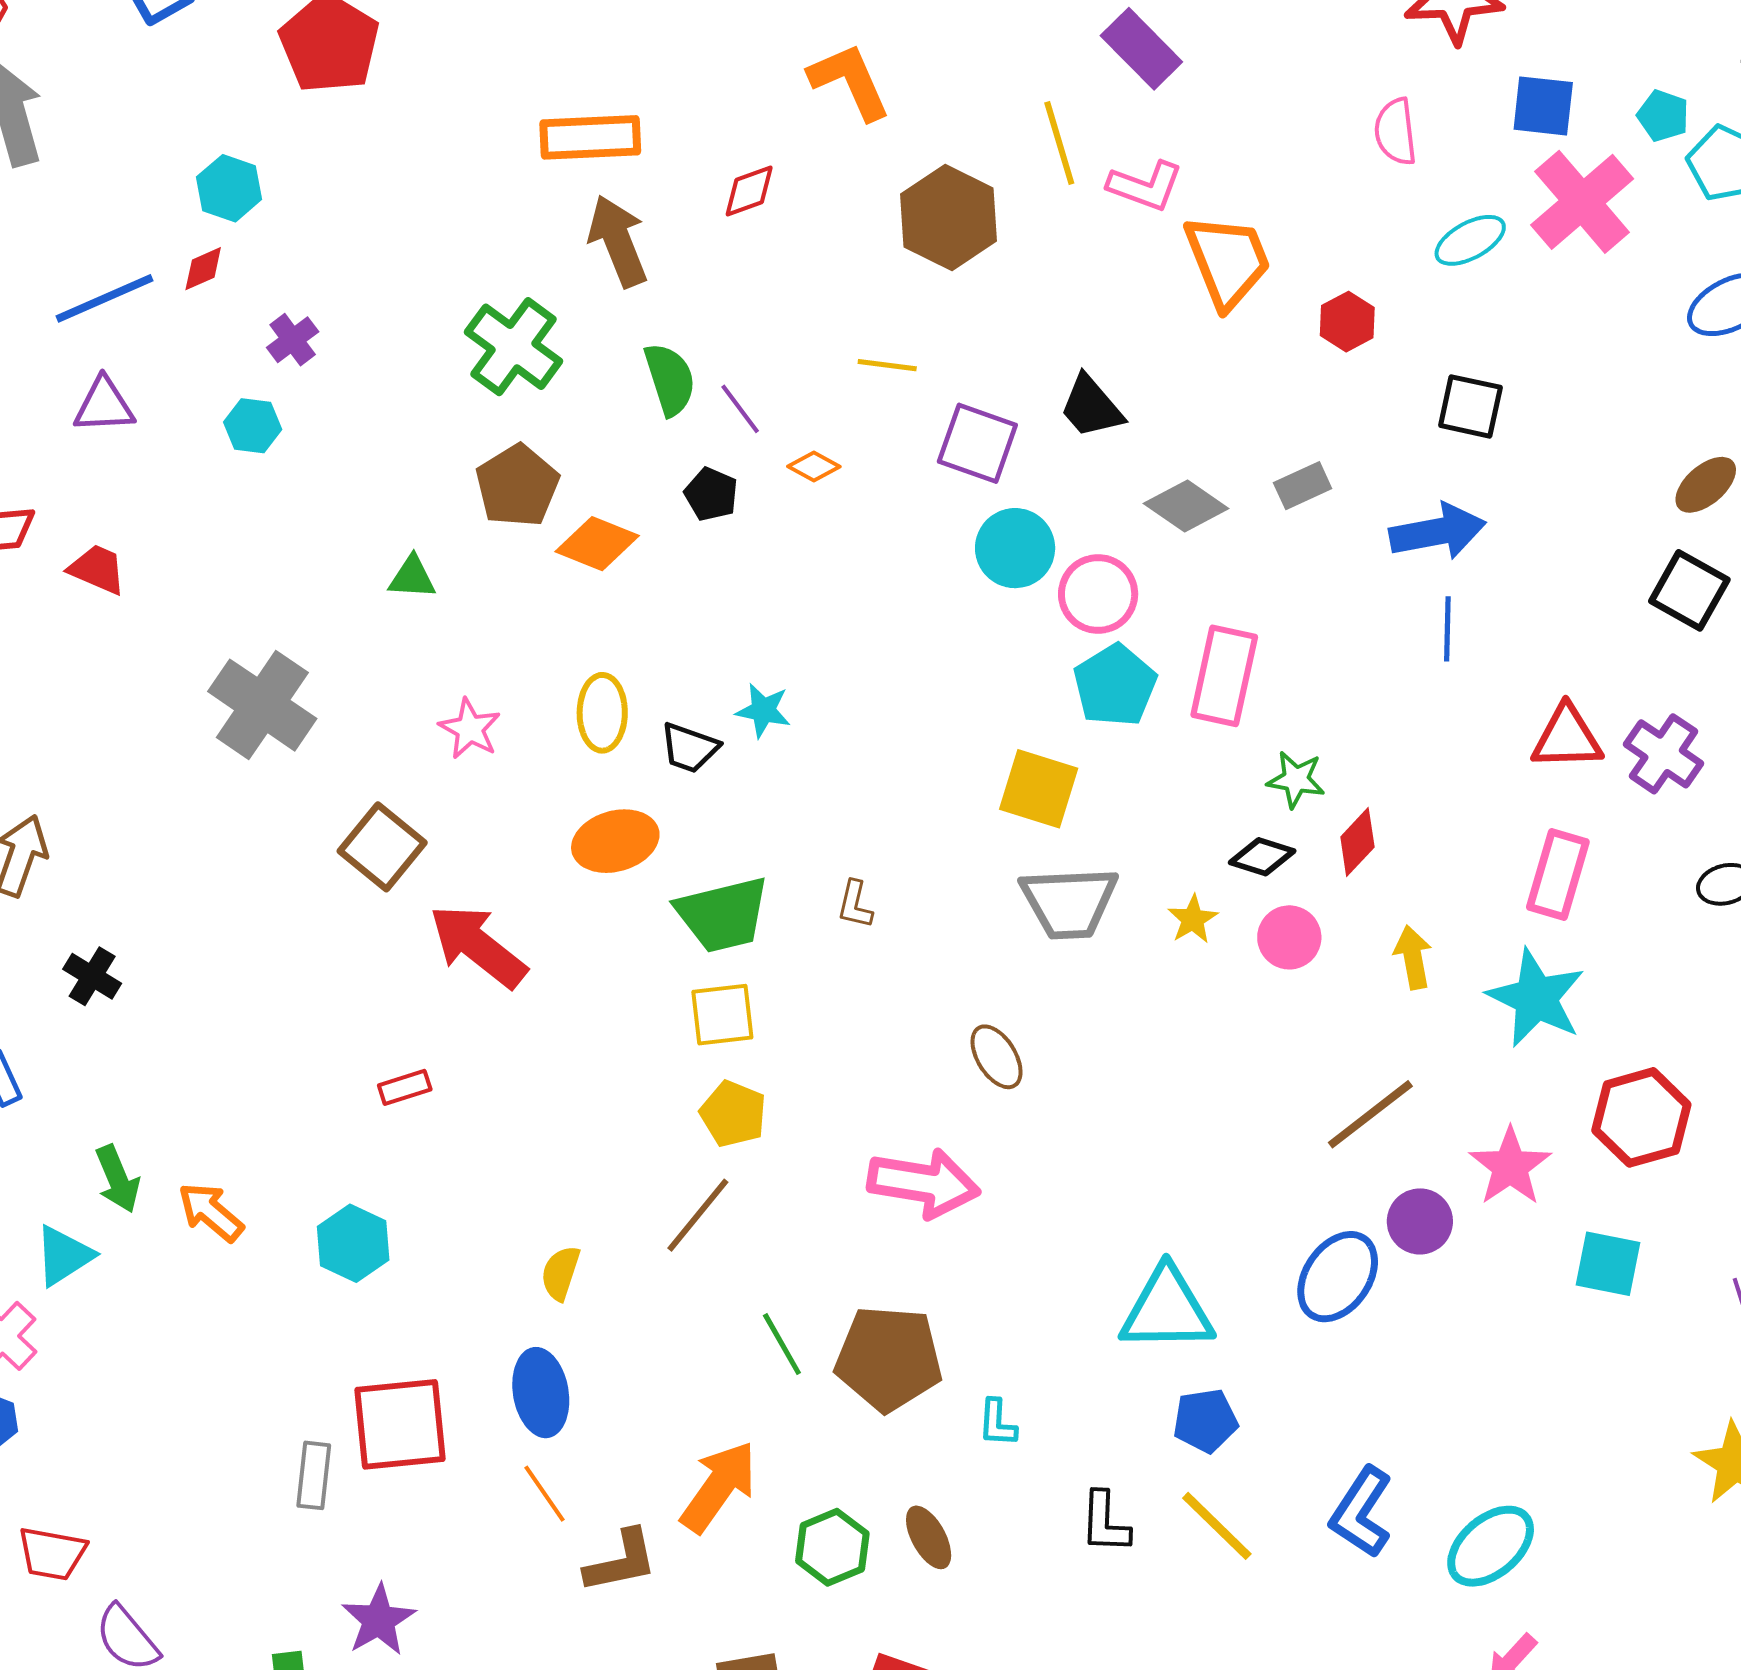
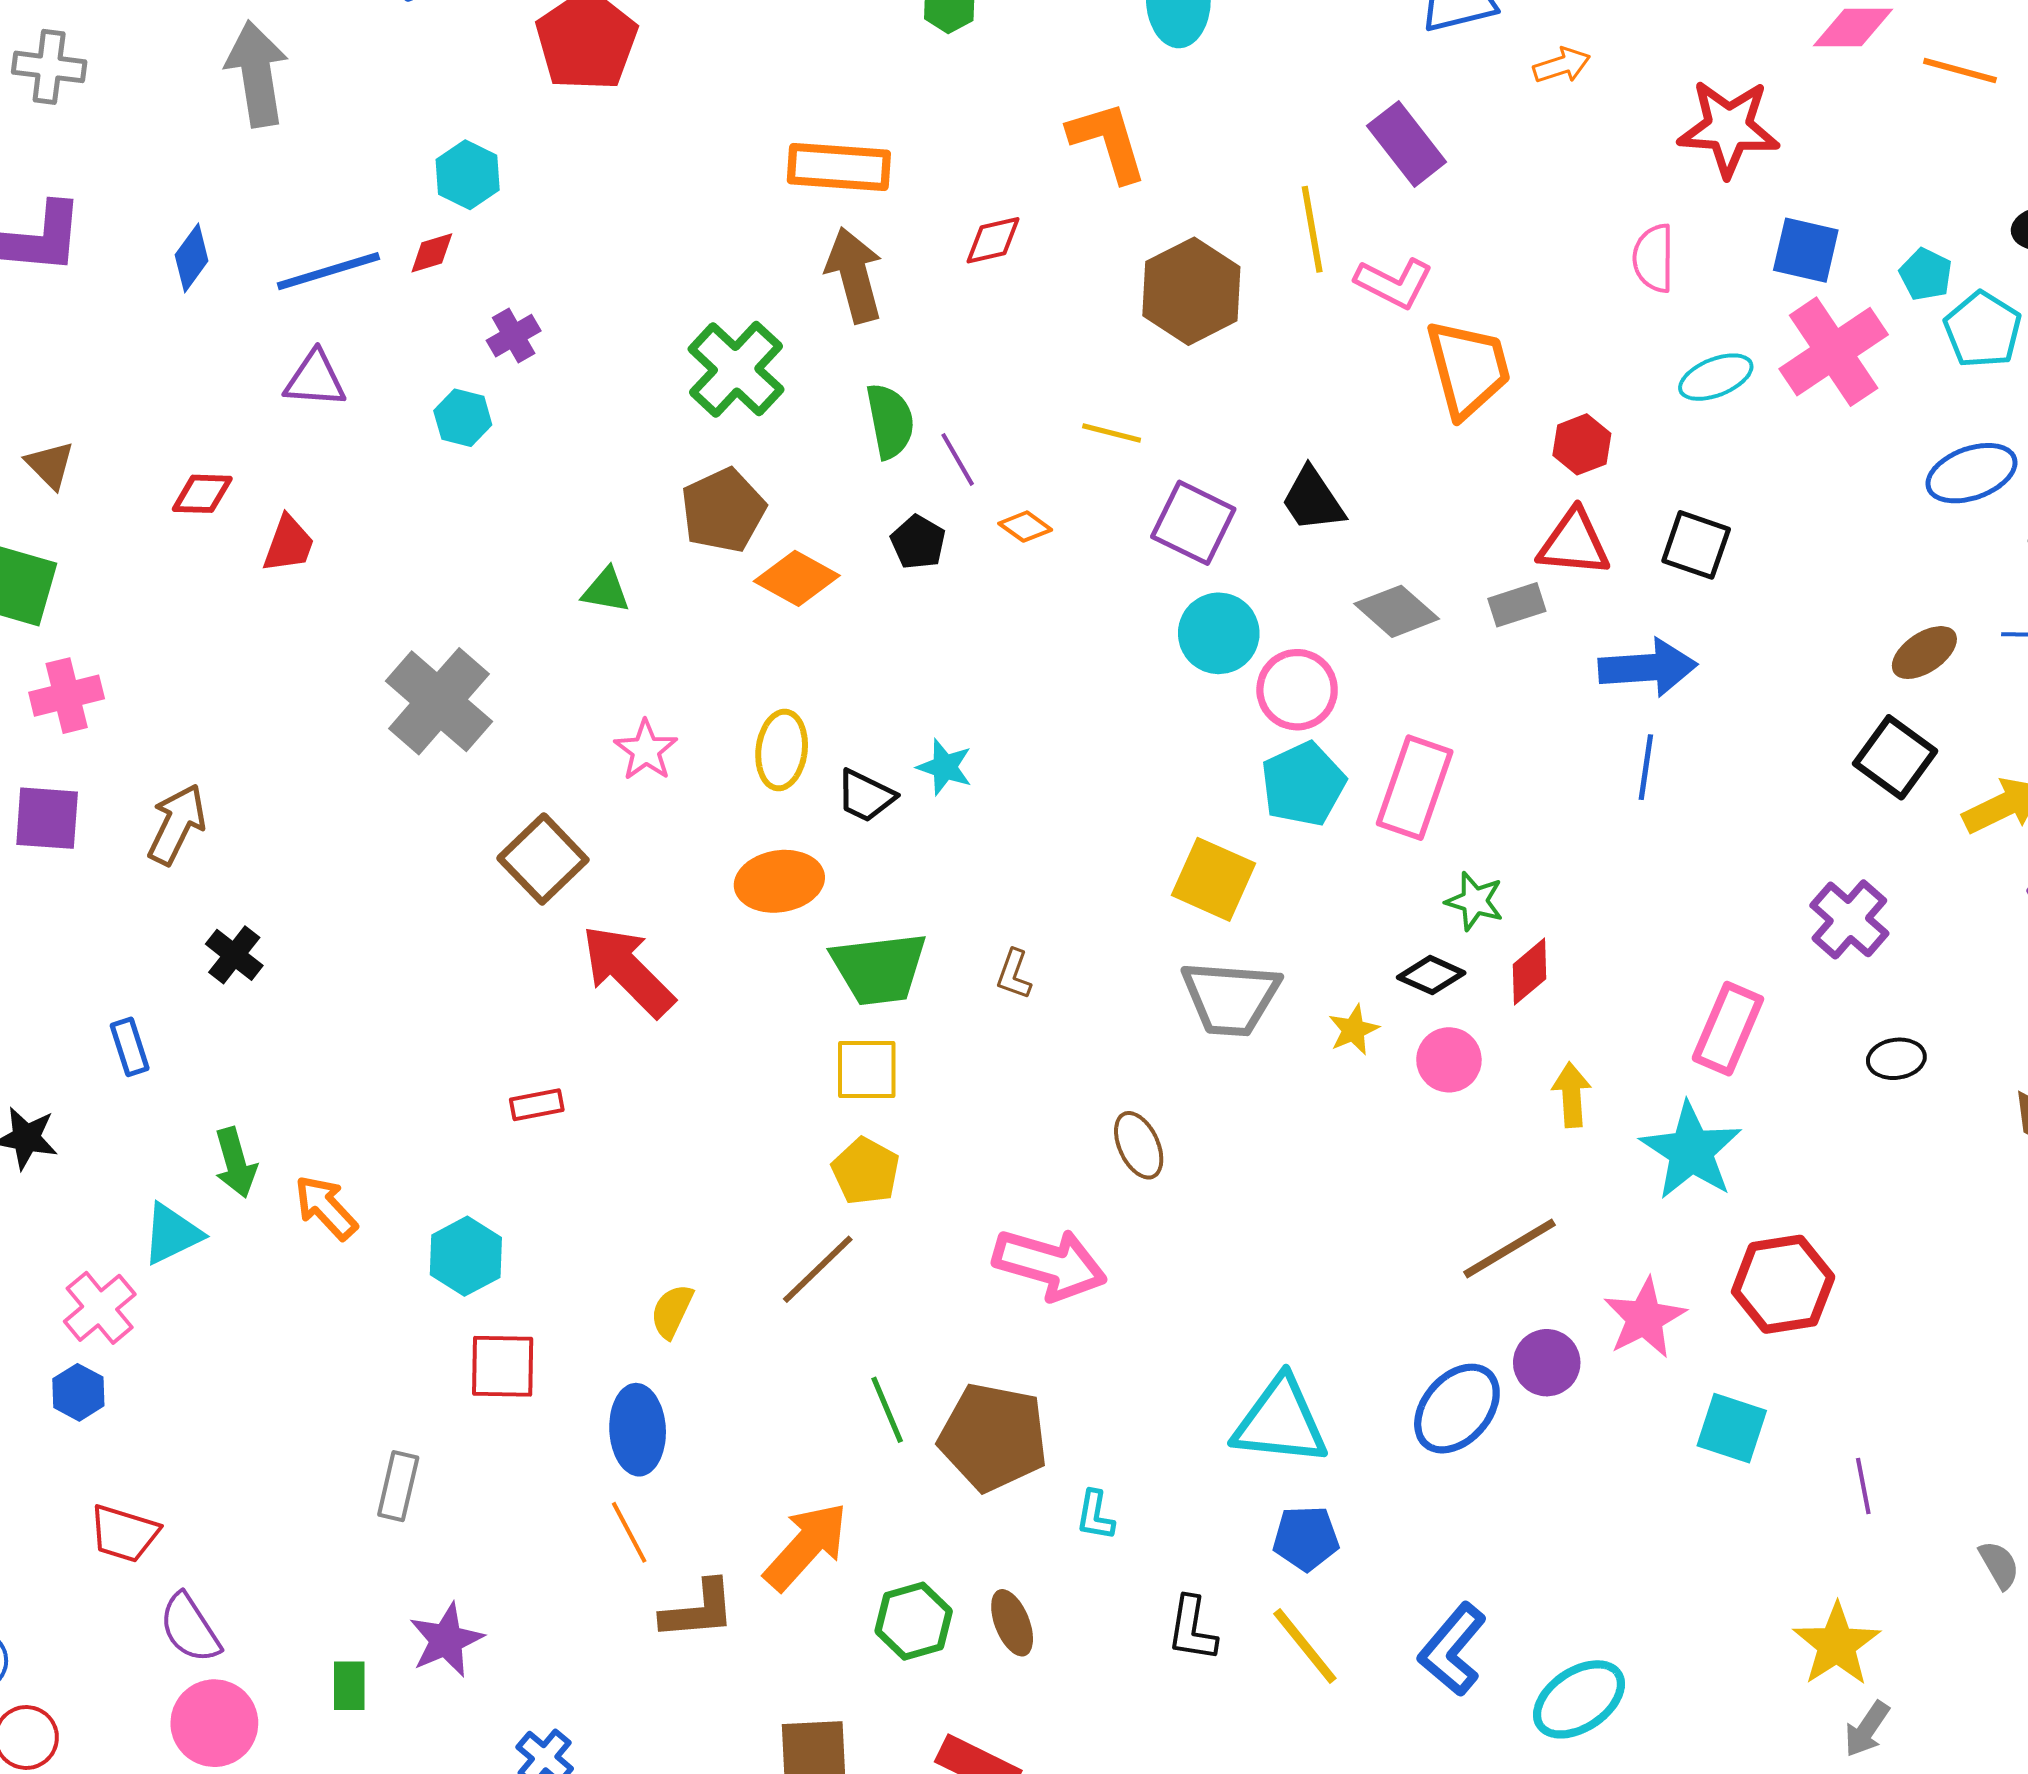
red trapezoid: (97, 569) -> (289, 544), turned 80
red triangle: (1567, 738) -> (1574, 543), moved
red square: (400, 1424) -> (503, 1366), moved, size x0.7

